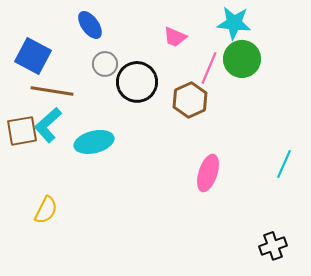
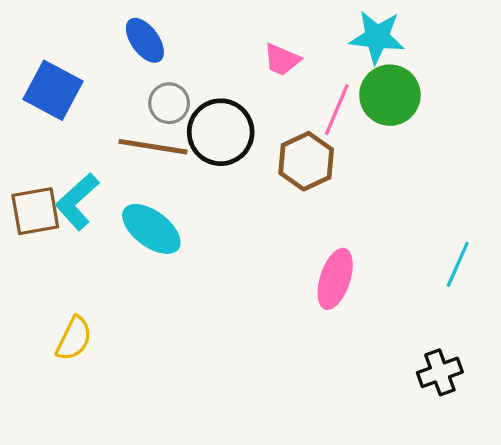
brown line: (52, 91) -> (153, 147), moved
cyan ellipse: (94, 142) -> (151, 229), turned 51
black cross: (273, 246) -> (440, 372), moved

